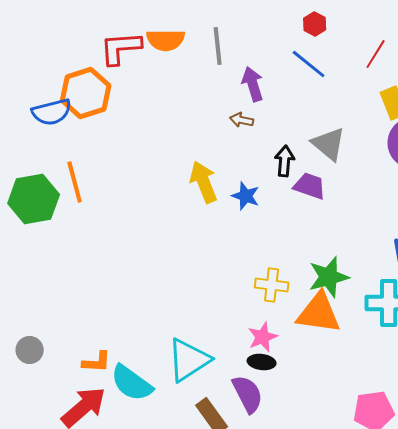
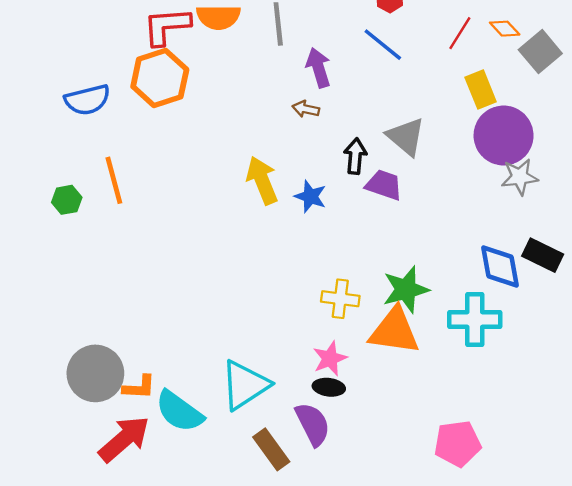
orange hexagon: (86, 93) -> (160, 78), moved
green hexagon: (34, 199) -> (67, 200), size x0.5
gray circle: (30, 350) -> (95, 373), moved, size x1.8

